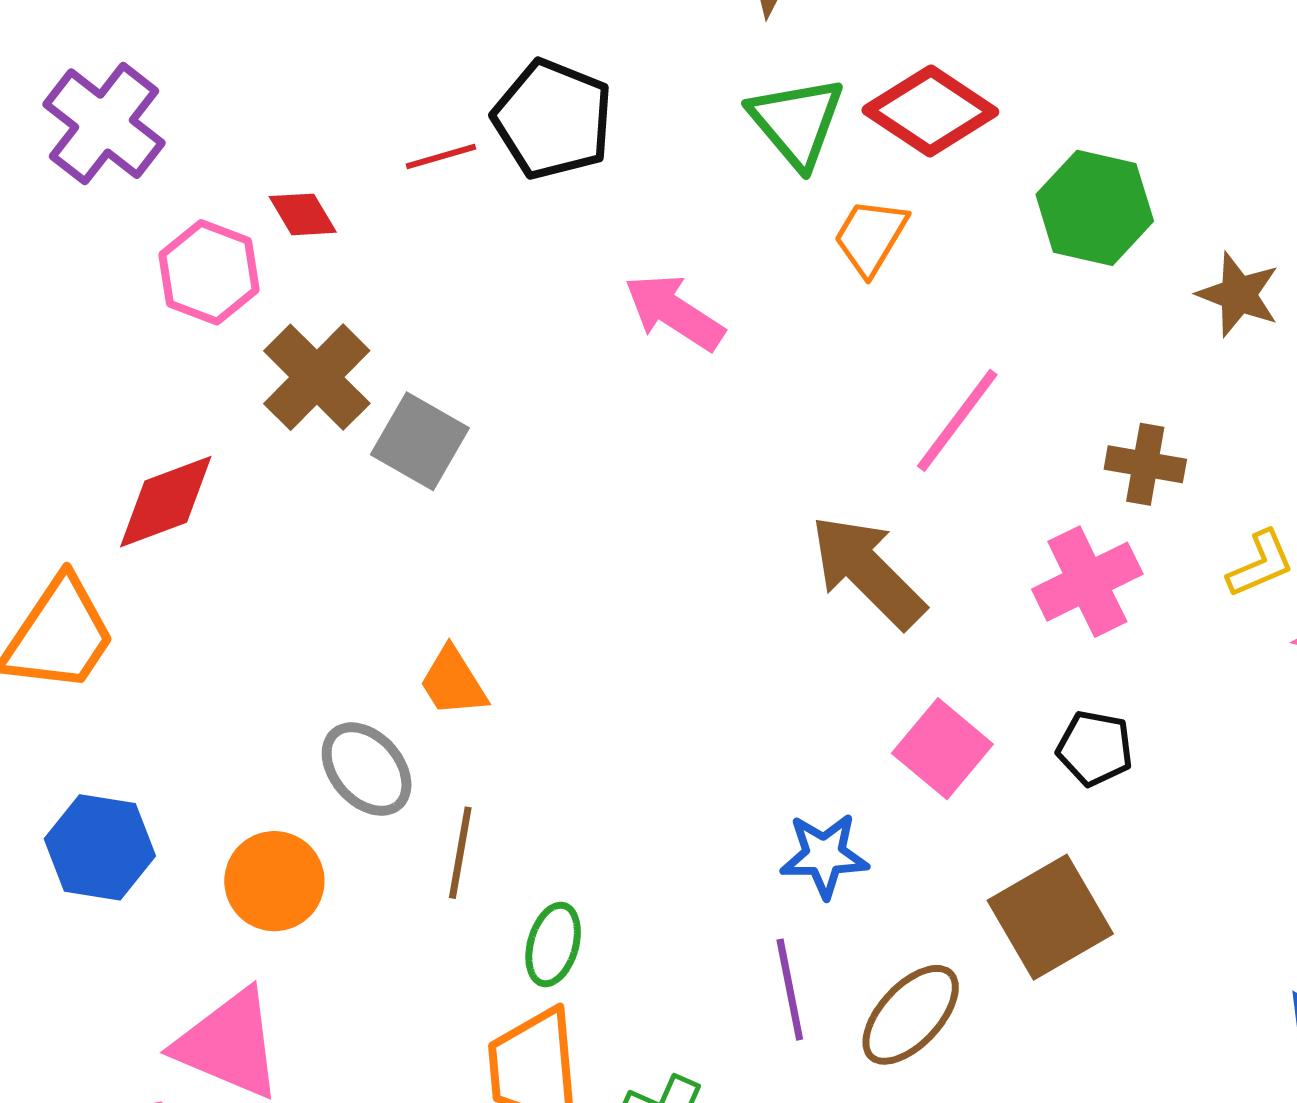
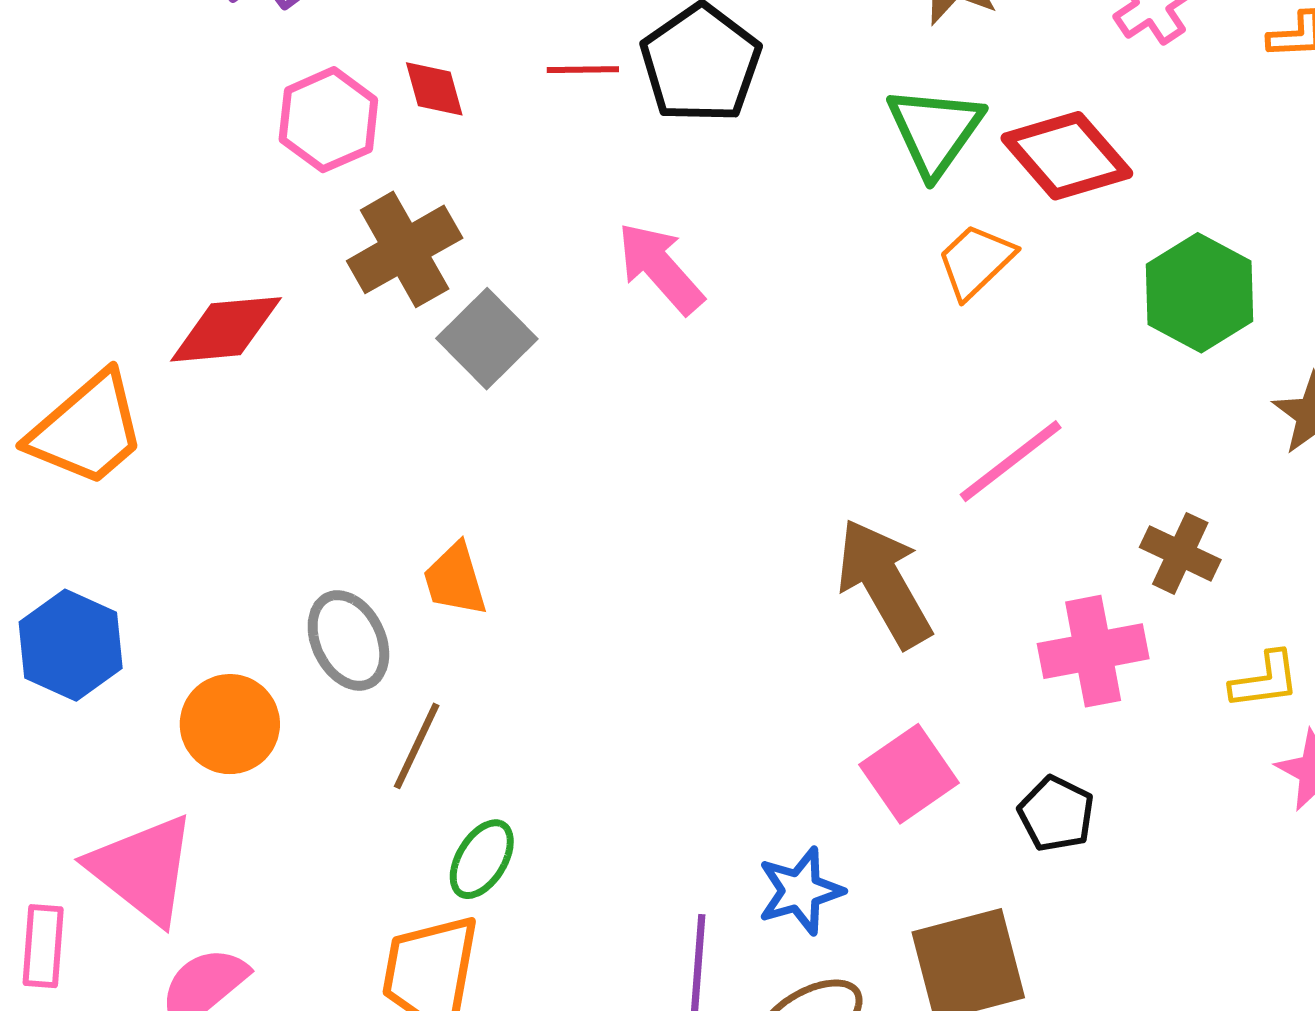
pink arrow: (674, 312) -> (660, 268), moved
blue star: (824, 855) -> (800, 891), moved, turned -30

